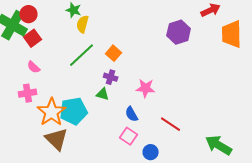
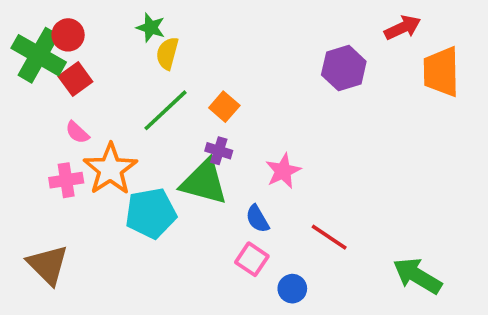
pink star: (146, 88) -> (283, 171), turned -30
green triangle: (103, 94) -> (204, 182), size x2.0
orange star: (52, 112) -> (110, 169), moved
brown triangle: (57, 139) -> (48, 265), moved

